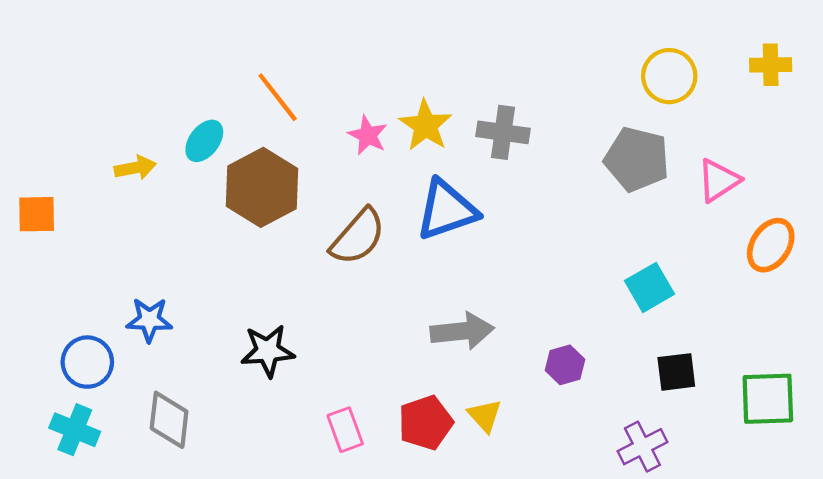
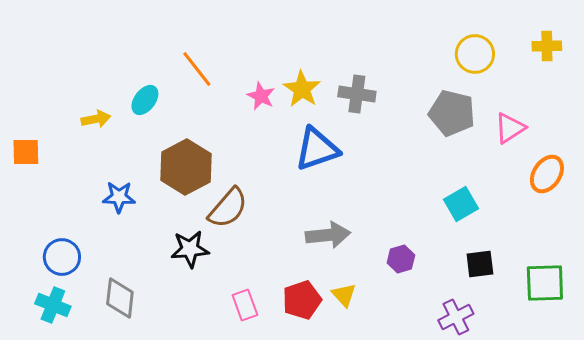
brown hexagon: (262, 187) -> (186, 167), moved
brown semicircle: (358, 237) -> (228, 208), moved
blue star: (149, 320) -> (119, 197), moved

